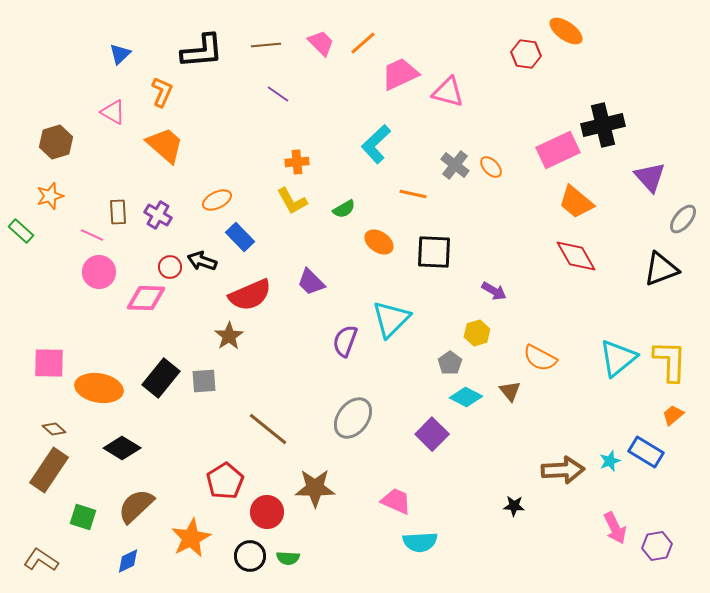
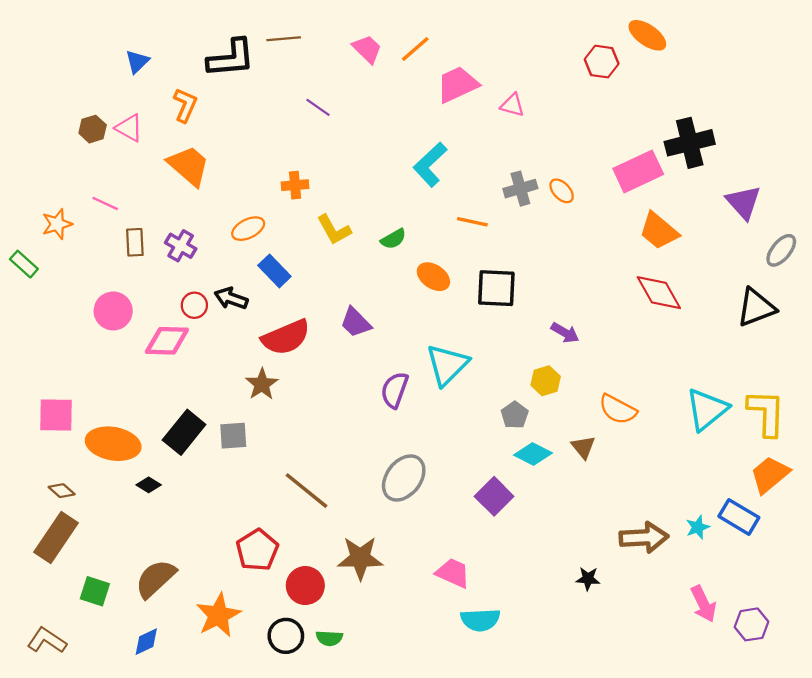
brown line: (266, 45) -> (284, 39), moved
pink triangle: (448, 92) -> (512, 105), size x0.7
brown hexagon: (56, 142) -> (93, 129), moved, size x0.7
orange cross: (297, 162) -> (295, 185), moved
gray cross: (455, 165) -> (520, 189), turned 36
pink line: (92, 235) -> (105, 203), moved
orange trapezoid: (673, 415) -> (770, 475), size x1.6
black diamond: (122, 448) -> (149, 485), moved, size x0.6

